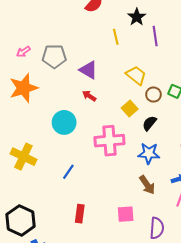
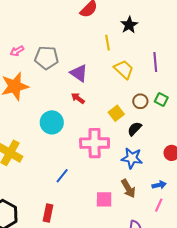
purple line: (155, 36) -> (155, 62), moved
yellow trapezoid: (136, 75) -> (124, 69), moved
blue line: (68, 172) -> (62, 176), moved
red rectangle: (80, 214) -> (48, 213), moved
pink square: (126, 214) -> (104, 199), moved

